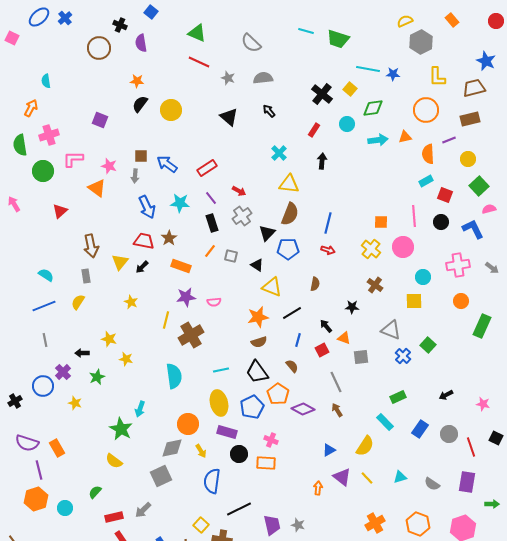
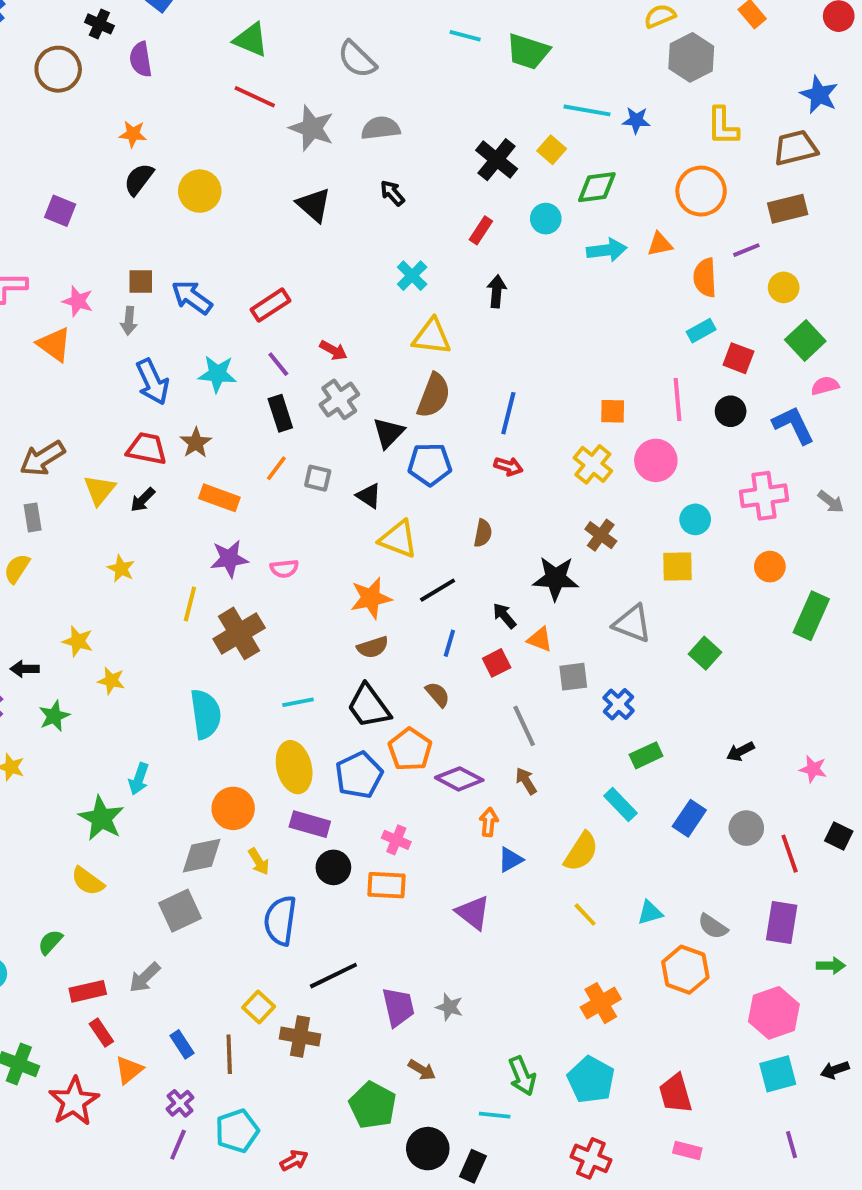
gray star: (228, 78) -> (312, 128), size x1.6
brown arrow: (91, 246) -> (42, 458), turned 70
black star: (352, 307) -> (556, 578), size x1.6
blue cross: (403, 356) -> (618, 704), moved
purple triangle: (342, 477) -> (473, 913), moved
orange arrow: (318, 488) -> (489, 822), moved
orange hexagon: (418, 524) -> (685, 970), moved

